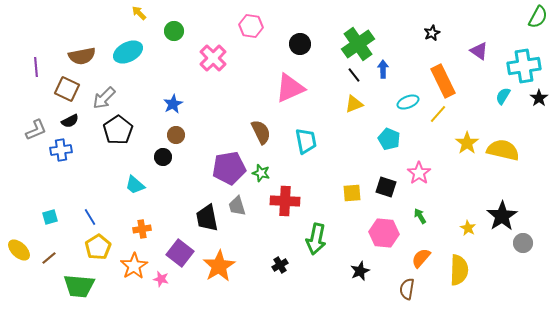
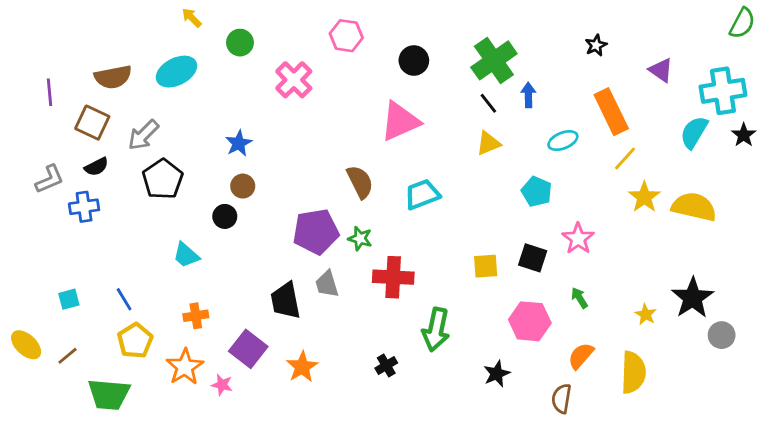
cyan semicircle: (503, 96) -> (694, 132), size x1.4
yellow line: (438, 114) -> (625, 158), moved
cyan trapezoid: (306, 141) -> (422, 194), turned -100
orange star: (219, 266) -> (302, 367), size x0.7

